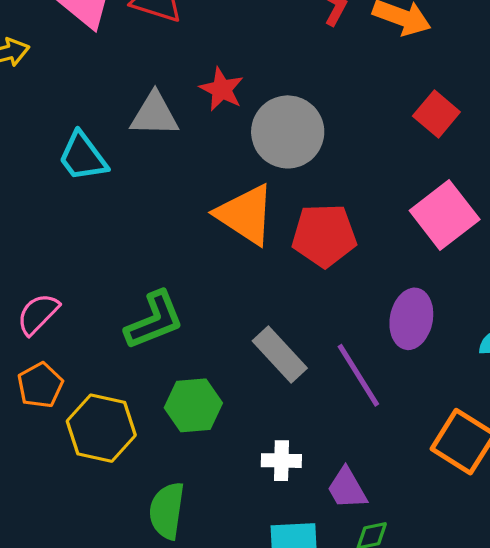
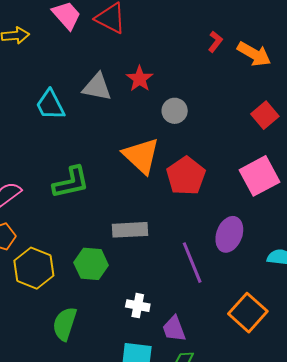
gray circle: (288, 132) -> (175, 111), size x0.6
red pentagon: (324, 235) -> (186, 176), turned 30
green L-shape: (154, 320) -> (71, 182), moved
gray rectangle: (280, 354) -> (130, 230), moved, turned -60

